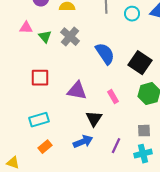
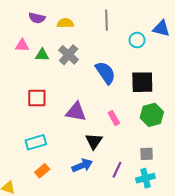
cyan circle: (132, 14) -> (137, 40), moved
green triangle: (45, 37) -> (42, 55), turned -48
black square: (140, 63) -> (142, 82), turned -35

